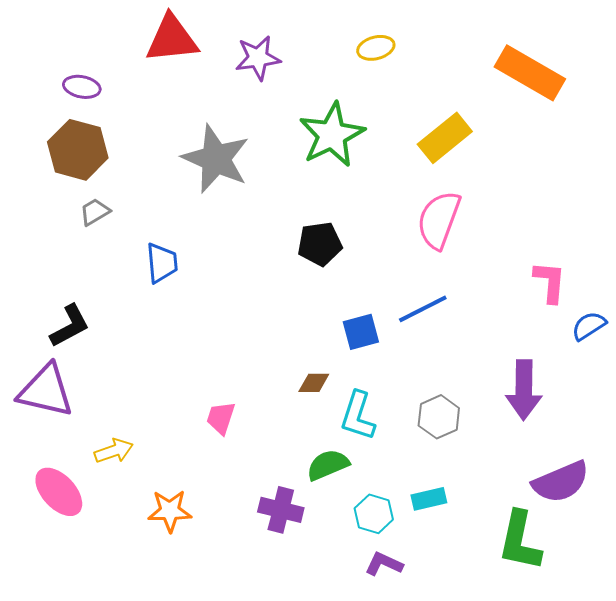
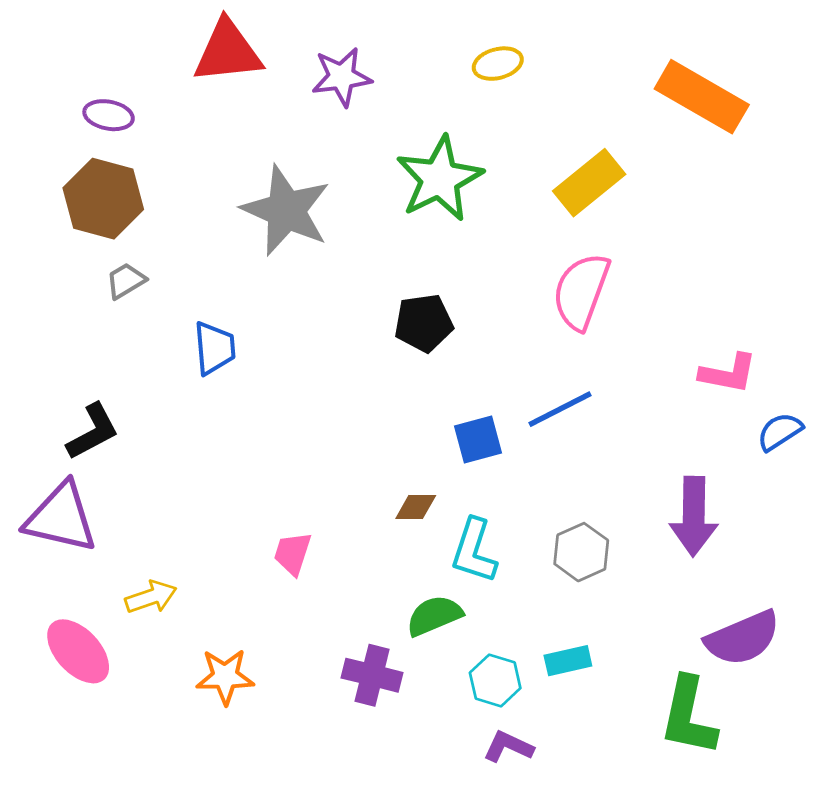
pink L-shape: (550, 282) -> (728, 373), turned 96

